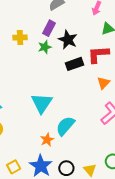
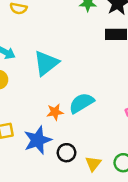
cyan triangle: (42, 103) -> (46, 63), moved

